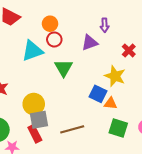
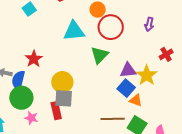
red circle: (54, 40) -> (111, 27), moved, size x1.6
purple triangle: (90, 43) -> (128, 70), moved
brown line: (72, 129) -> (113, 119), moved

